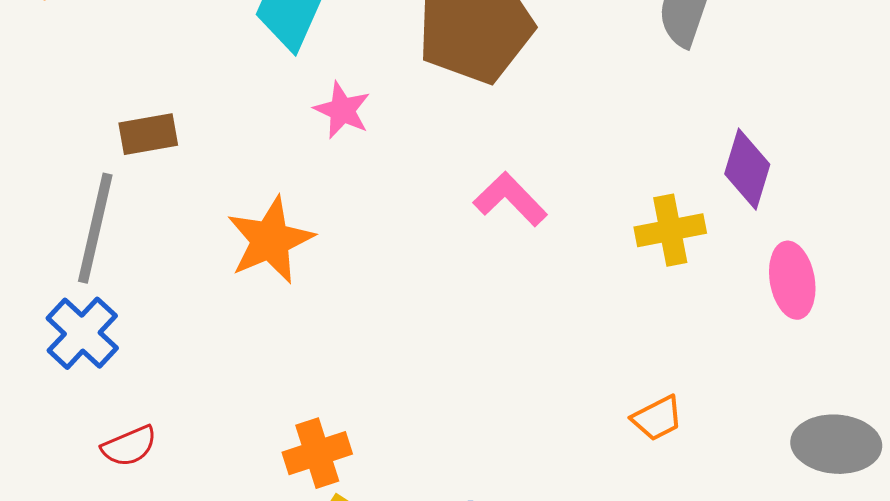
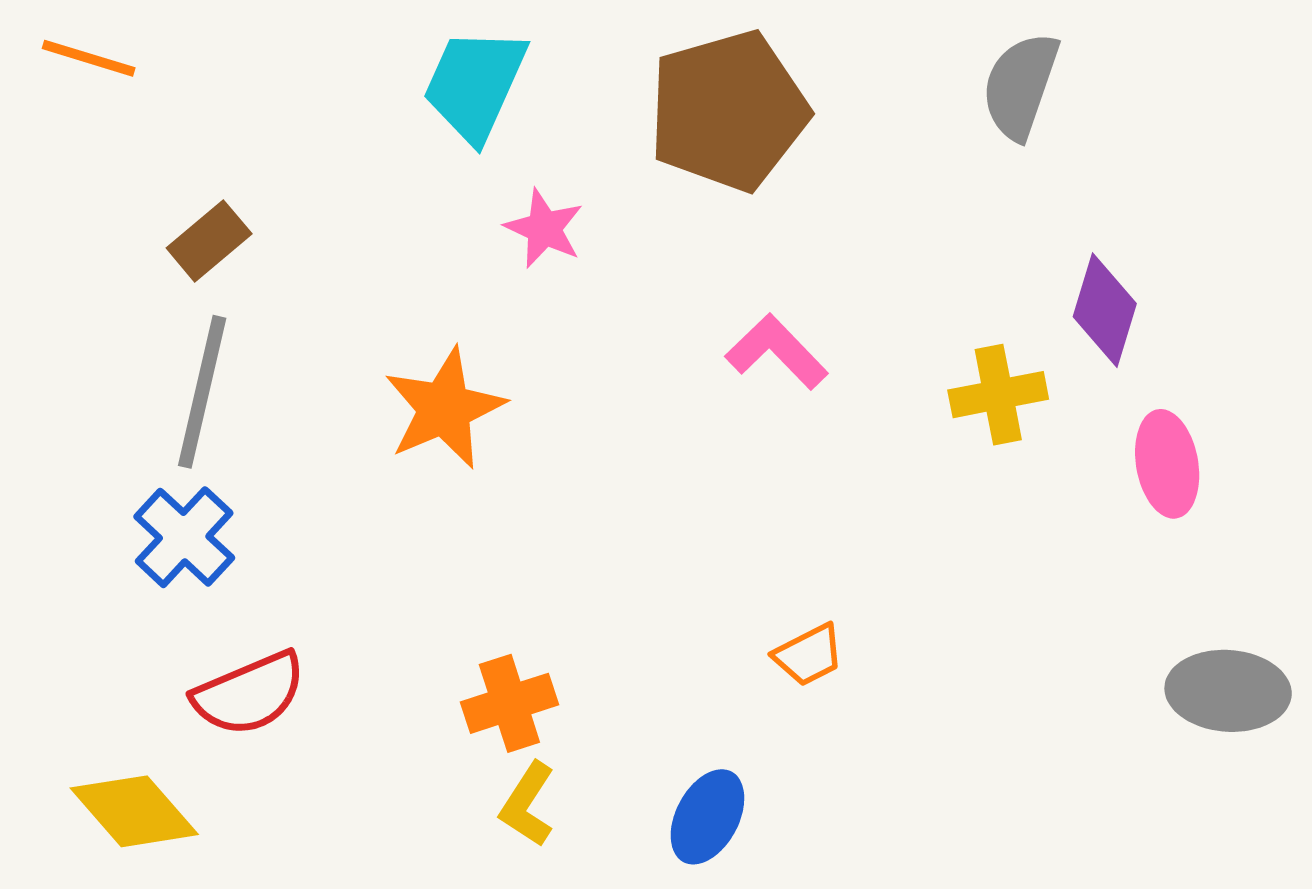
brown rectangle: (148, 134) -> (209, 241), moved, turned -30
orange trapezoid: (657, 418) -> (809, 655), moved
red semicircle: (129, 446) -> (249, 694), size x1.5

